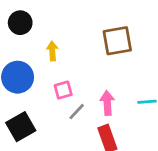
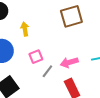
pink arrow: (107, 103) -> (69, 62), turned -96

